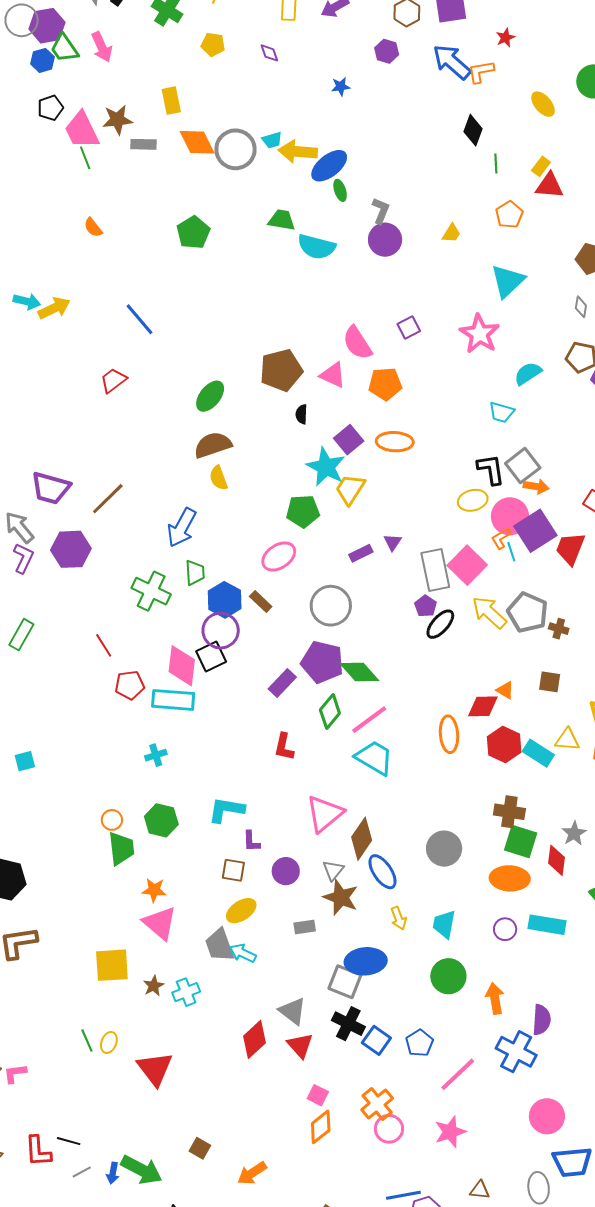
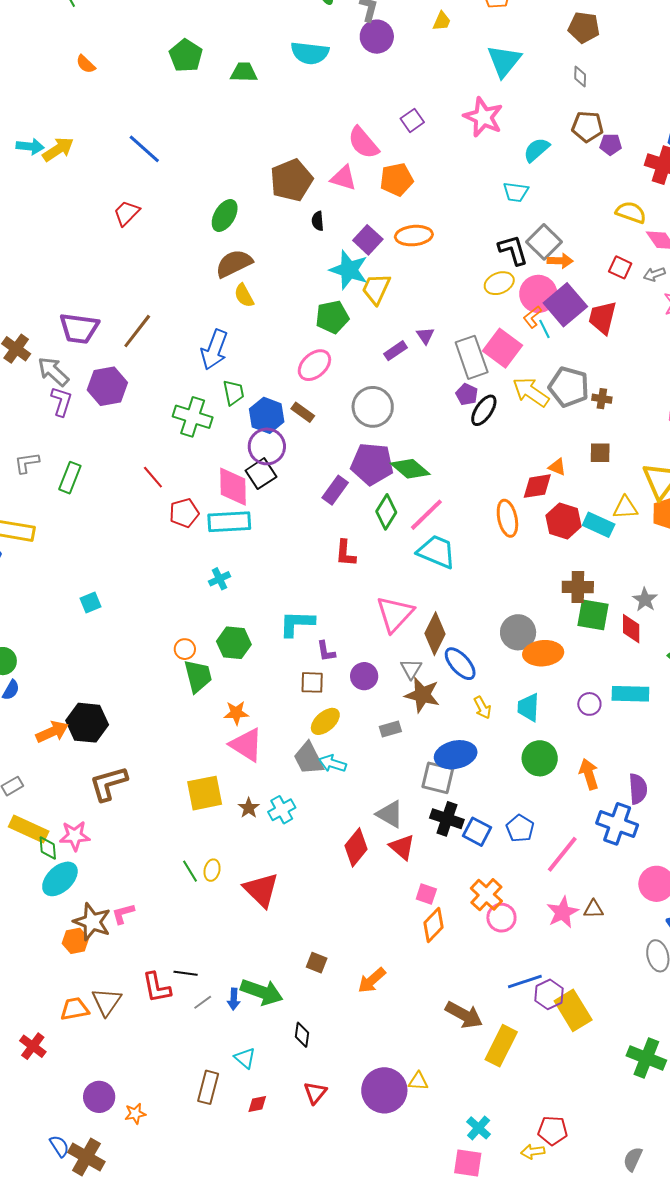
green trapezoid: (282, 220) -> (244, 72), moved
orange ellipse: (510, 878) -> (543, 653), moved
brown triangle: (480, 1190) -> (594, 909), moved

